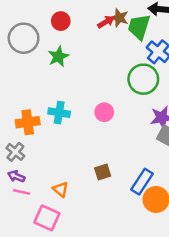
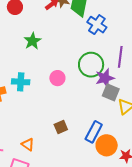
green star: (58, 57) -> (32, 41), moved
green circle: (143, 79) -> (91, 65), moved

